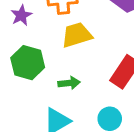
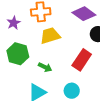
green arrow: (69, 83) -> (45, 67), turned 32

